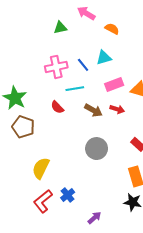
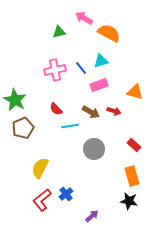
orange semicircle: (112, 29) -> (109, 33), size x1.6
pink rectangle: (114, 84) -> (99, 85), moved
cyan line: (75, 89) -> (70, 126), moved
brown pentagon: (23, 127) -> (23, 128), turned 30

